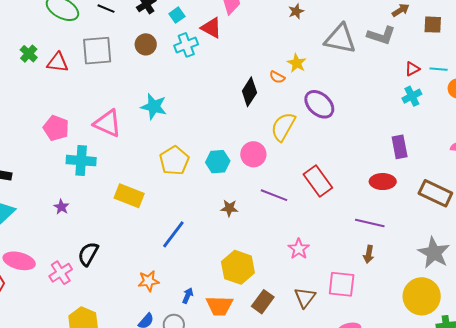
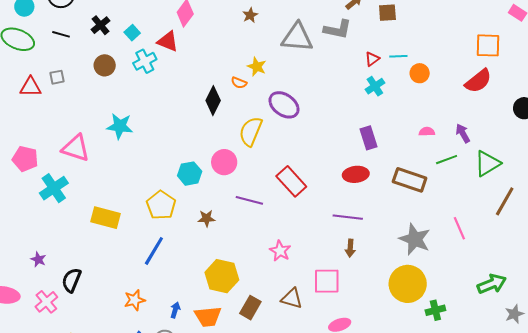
gray square: (97, 51) -> (57, 77), size x0.5
red triangle: (58, 62) -> (31, 87), moved
cyan cross: (81, 161) -> (54, 188), turned -32
yellow pentagon: (174, 161) -> (161, 205), moved
purple star: (61, 207) -> (38, 259), moved
brown triangle: (305, 297) -> (292, 298), turned -45

